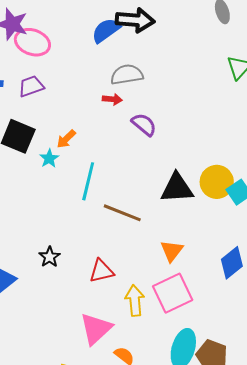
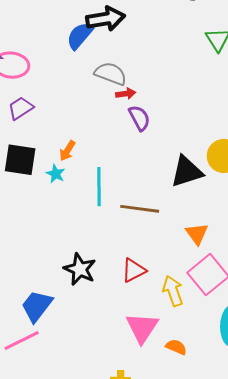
gray semicircle: (127, 75) -> (111, 74), turned 44
red arrow: (112, 99) -> (126, 94), moved
purple semicircle: (144, 124) -> (139, 118), turned 36
black star: (50, 257) -> (80, 269), size x1.5

